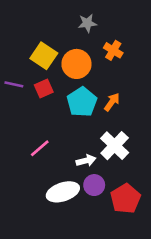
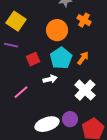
yellow square: (44, 56) -> (16, 21), moved
red square: (44, 88) -> (33, 59), moved
pink line: (40, 148) -> (21, 92), moved
white arrow: (86, 161) -> (50, 79), moved

